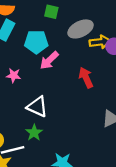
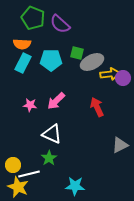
green square: (51, 12) -> (77, 53), moved
cyan pentagon: (36, 42) -> (51, 60), moved
pink arrow: (49, 60) -> (56, 101), moved

